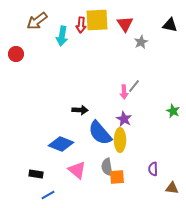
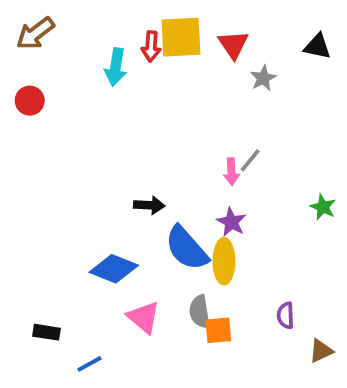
brown arrow: (37, 21) -> (35, 33), moved
black rectangle: (36, 174) -> (46, 332), moved
brown triangle: (172, 188) -> (321, 351), turned -32

